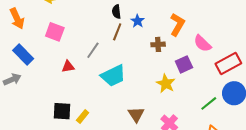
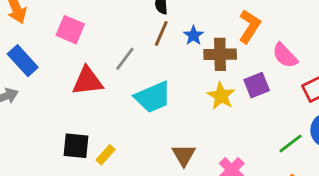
blue star: (138, 21) -> (193, 35), moved
brown cross: (158, 44) -> (220, 54), size x1.5
red triangle: (68, 67) -> (87, 81), size x1.6
yellow star: (166, 84) -> (221, 96), moved

